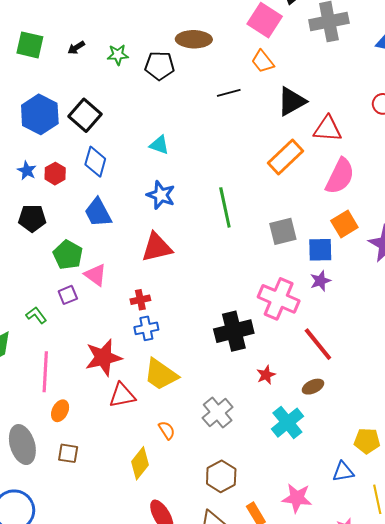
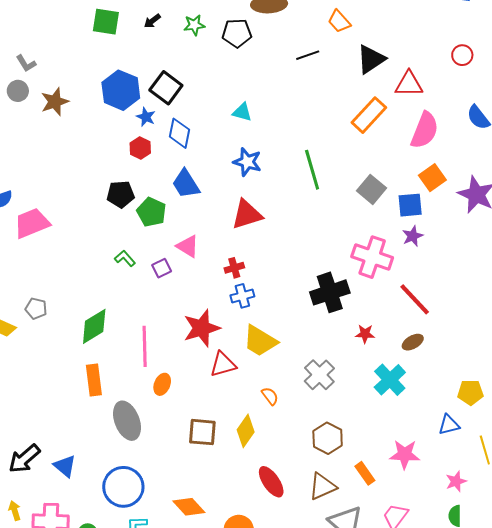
blue star: (27, 171) -> (146, 117), moved
gray square: (283, 231) -> (372, 189), turned -32
green pentagon: (68, 255) -> (151, 212), moved
green L-shape: (36, 315) -> (125, 258), moved
red star: (266, 375) -> (365, 334), turned 30
brown square: (68, 453) -> (202, 432), moved, size x1.4

